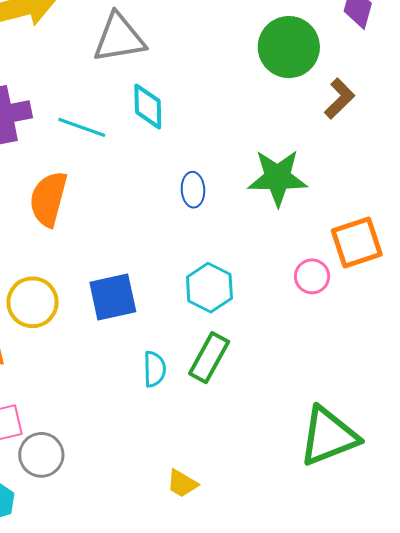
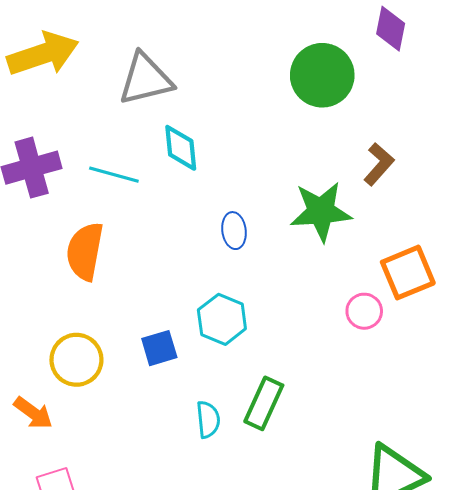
brown L-shape: (339, 98) -> (379, 164), moved
cyan hexagon: (209, 288) -> (222, 319), moved
blue square: (113, 297) -> (159, 348), size x0.7

